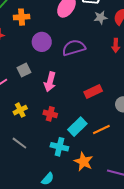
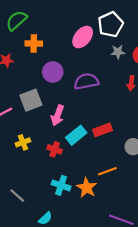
gray square: (24, 70) -> (31, 100), size x1.5
cyan rectangle: (77, 127) -> (76, 135), moved
gray line: (19, 143) -> (17, 196), moved
orange star: (84, 162) -> (87, 188), moved

